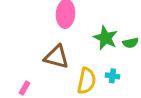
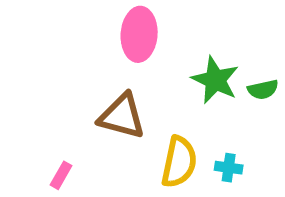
cyan cross: (113, 76) -> (229, 168), moved

